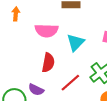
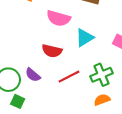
red semicircle: (48, 63) -> (52, 51), turned 78

